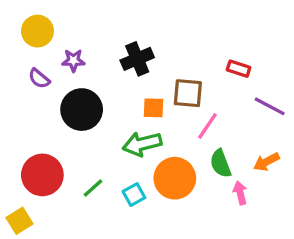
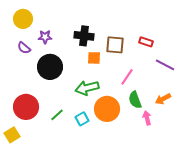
black cross: (137, 59) -> (84, 36), turned 30
brown square: (188, 93) -> (115, 45), moved
orange square: (154, 108) -> (94, 58), moved

